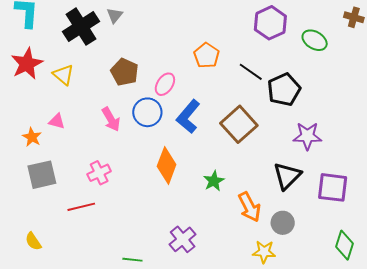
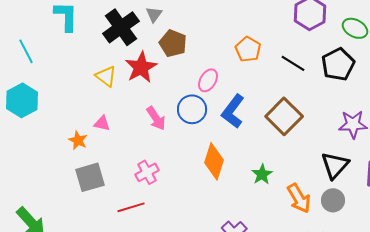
red star: (27, 64) -> (141, 67), moved
brown pentagon: (125, 72) -> (173, 43), moved
black pentagon: (284, 90) -> (338, 64), moved
gray circle: (283, 223) -> (333, 200), moved

